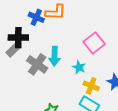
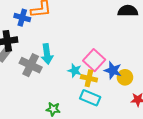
pink square: (94, 43) -> (94, 60), moved
cyan star: (79, 67) -> (75, 71), moved

